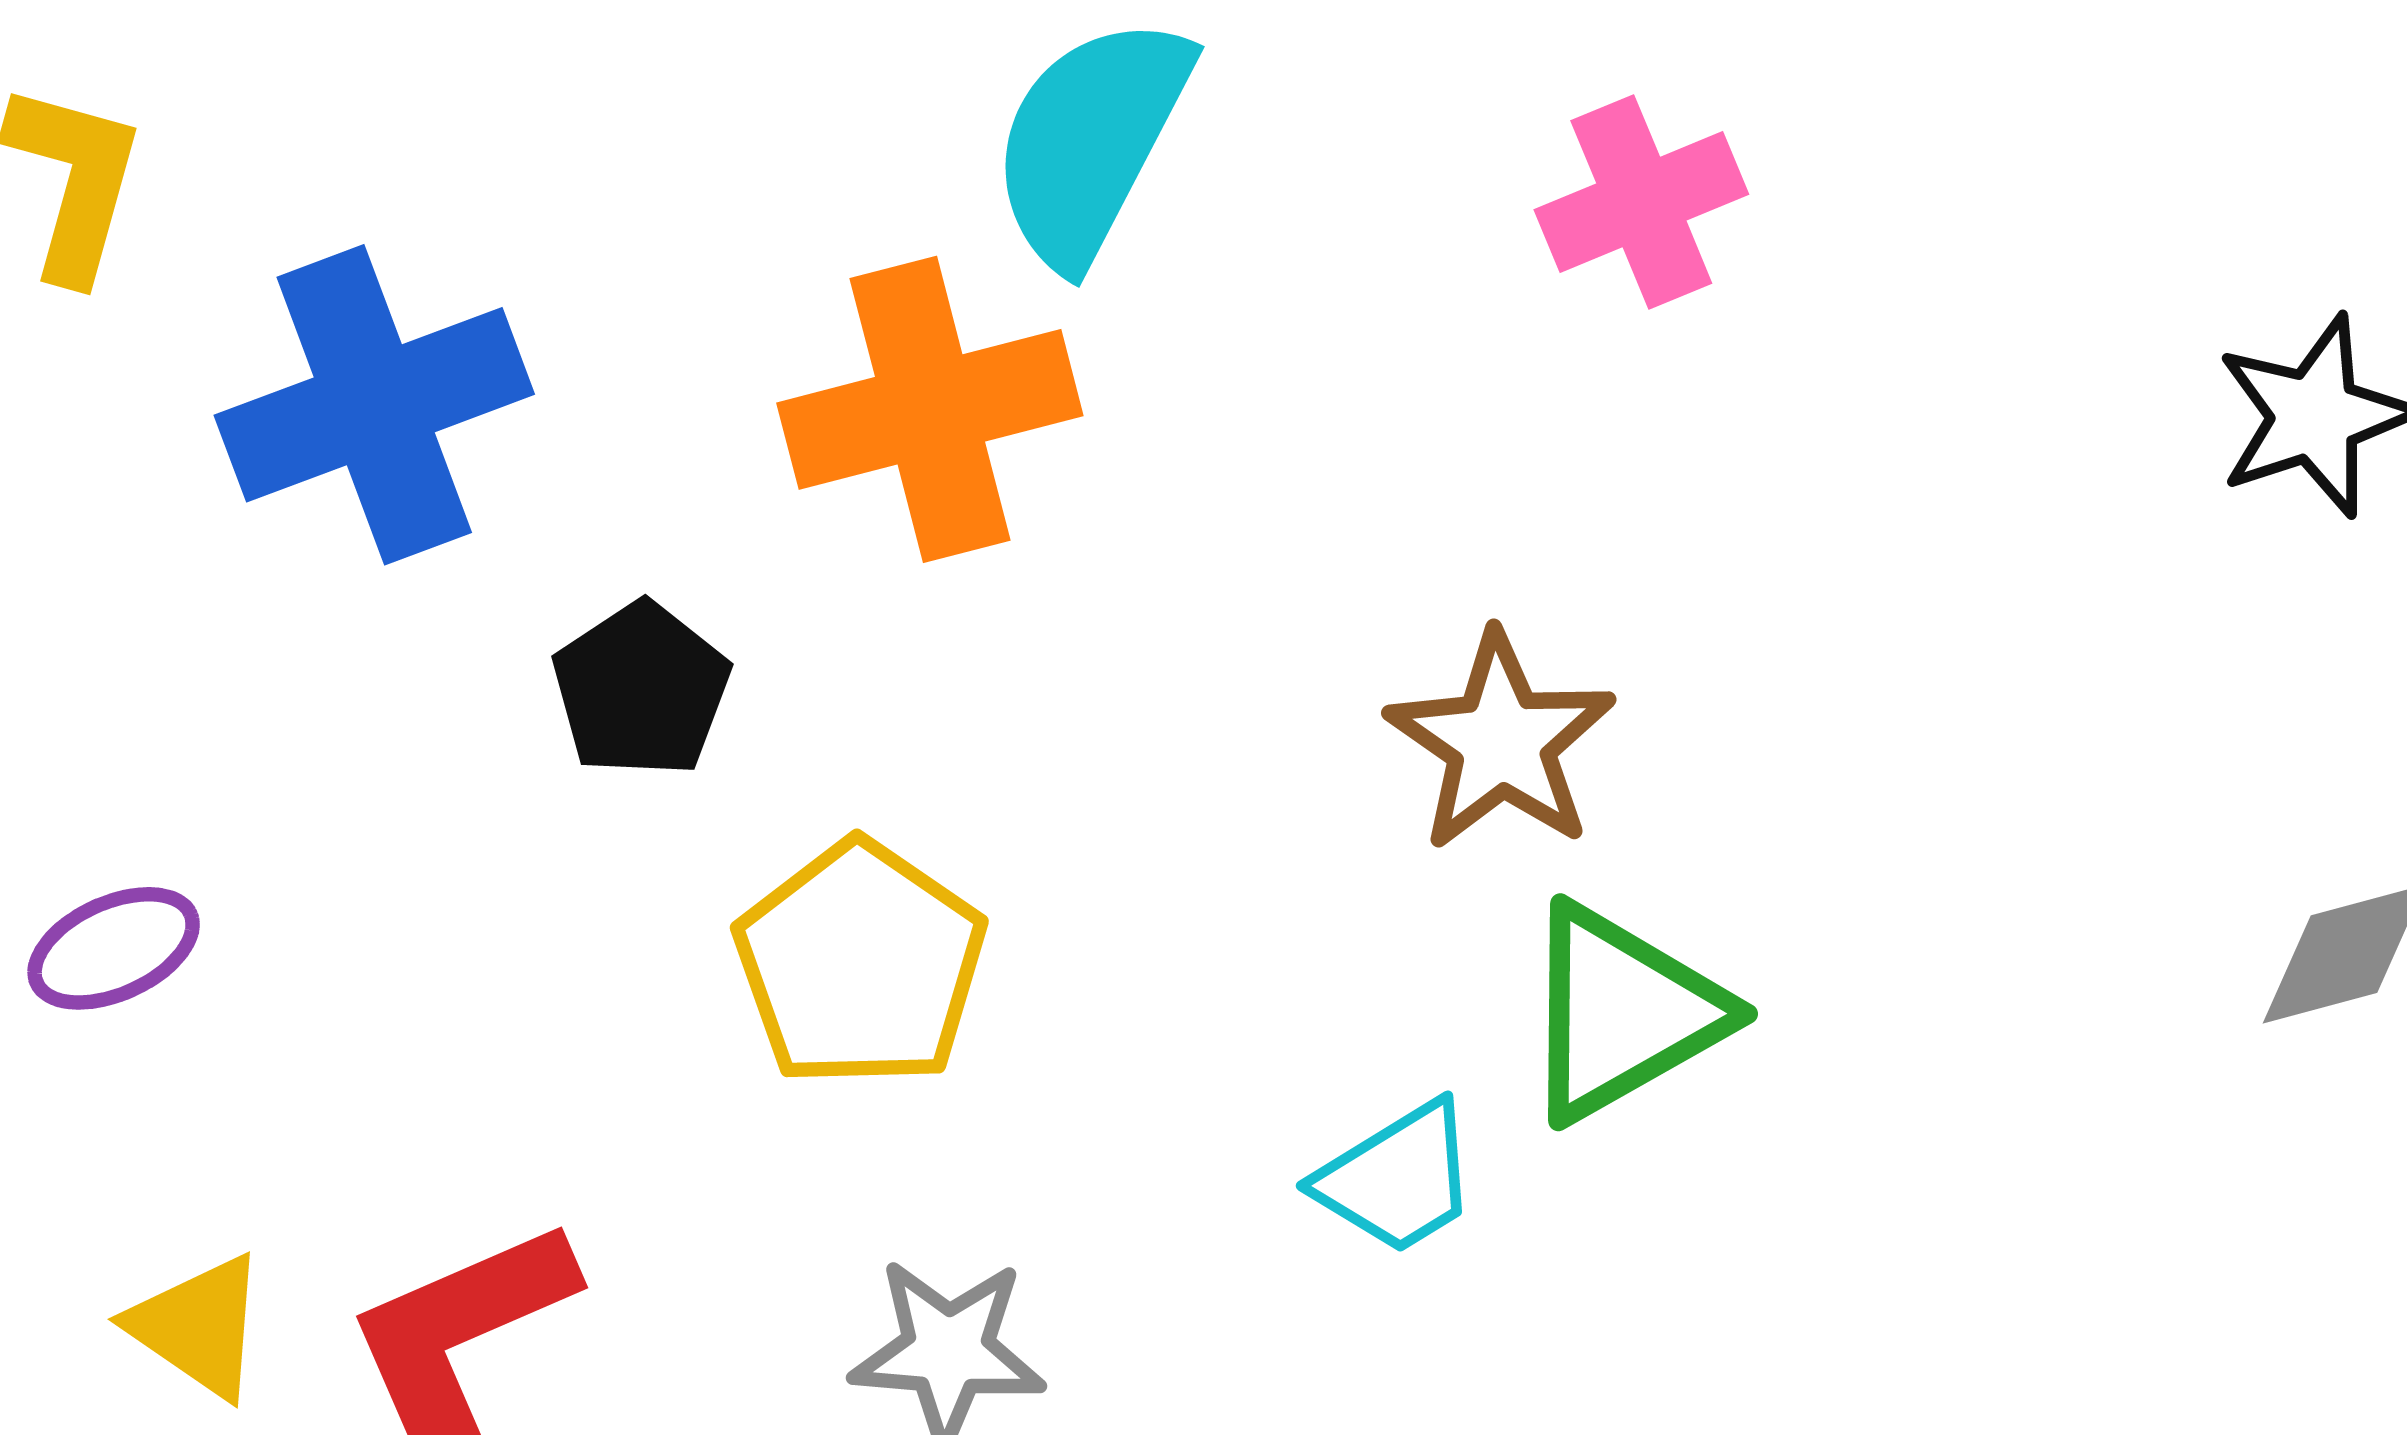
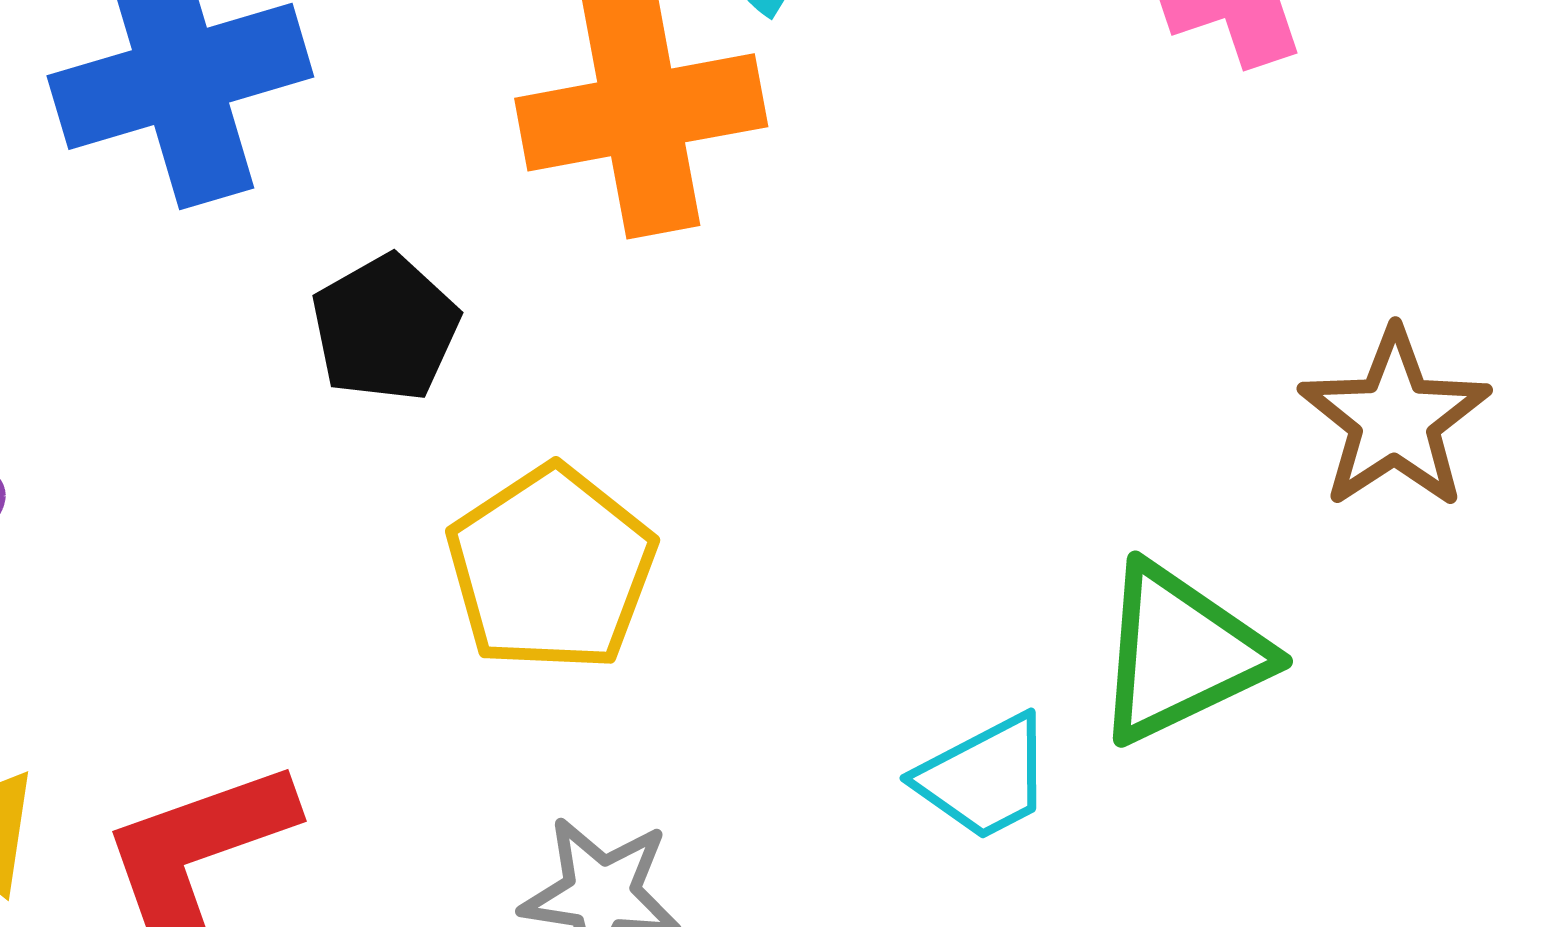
brown star: (1501, 742) -> (1395, 419), moved

